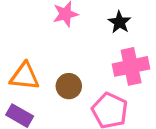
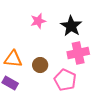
black star: (120, 22) -> (71, 26), size x1.5

